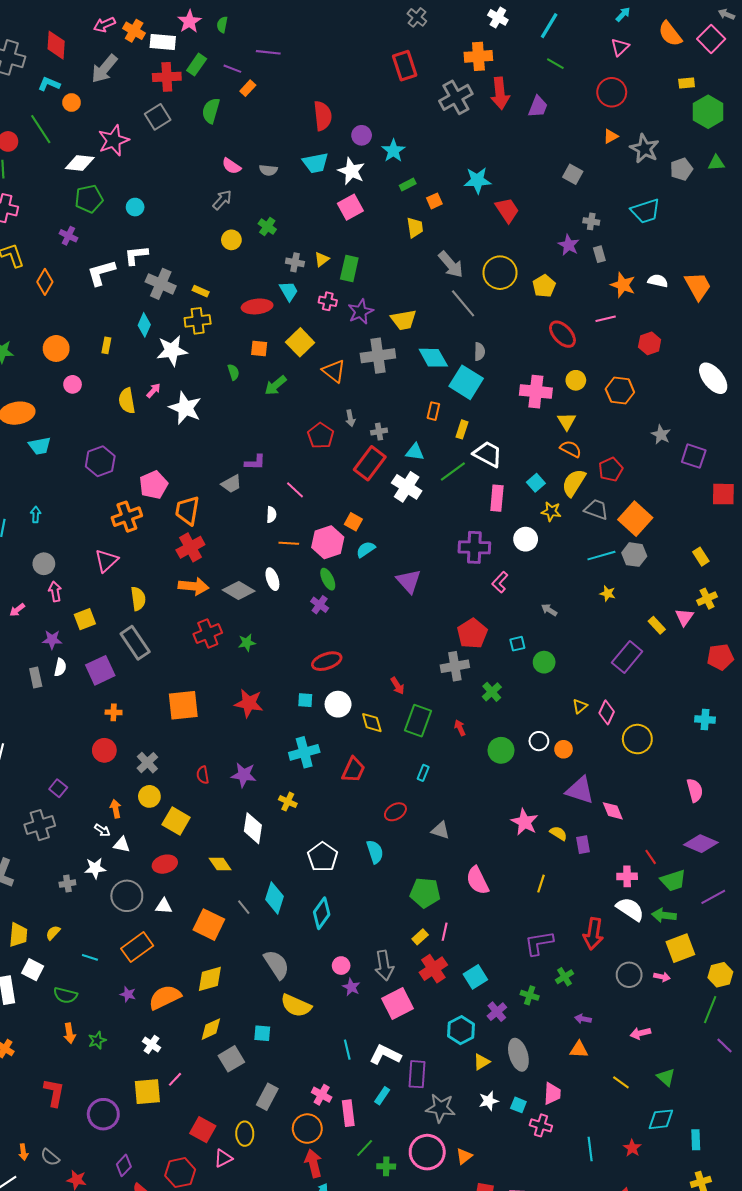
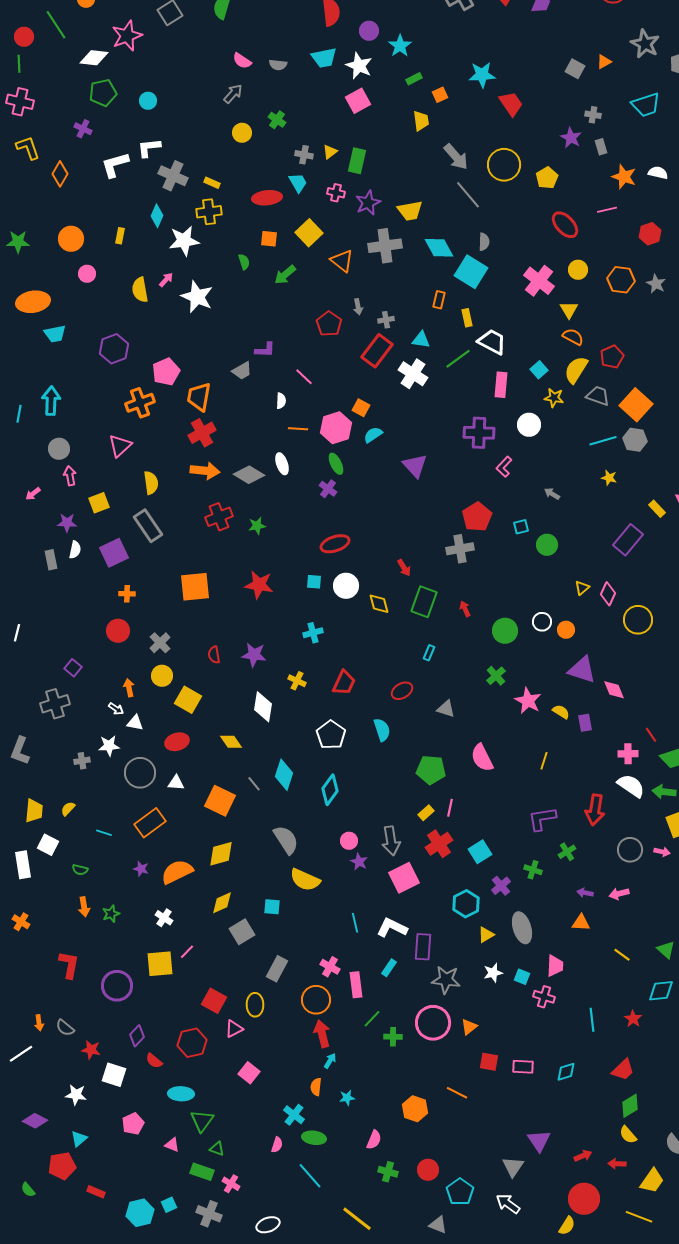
orange triangle: (611, 136) -> (604, 62), moved
pink cross: (536, 392) -> (539, 281), turned 32
yellow rectangle: (462, 429) -> (467, 318), turned -30
gray star: (661, 435) -> (656, 284), moved
cyan arrow: (36, 515) -> (51, 401), size x1.8
green cross: (492, 692) -> (496, 676), moved
cyan cross: (304, 752) -> (313, 633), size x0.7
red trapezoid: (353, 770) -> (344, 683), moved
green semicircle: (65, 995) -> (80, 870), size x0.7
pink arrow: (640, 1033) -> (619, 894), moved

